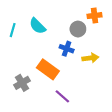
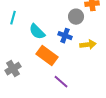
cyan semicircle: (38, 26) -> (37, 32), moved
gray cross: (22, 83) -> (13, 69), moved

